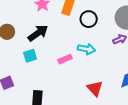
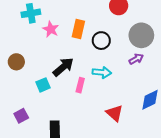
black arrow: (38, 33) -> (63, 67), moved
pink rectangle: (65, 59) -> (80, 85), turned -48

